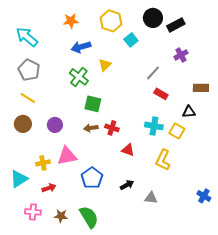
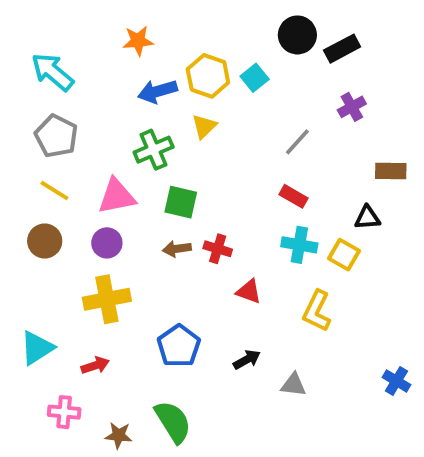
yellow hexagon: (111, 21) -> (208, 76), moved
green cross: (79, 77) -> (154, 150), turned 30
red rectangle: (161, 94) -> (293, 196), moved
pink triangle: (67, 156) -> (117, 196), moved
yellow cross: (43, 163) -> (107, 299), moved, size x1.6
brown star: (61, 216) -> (119, 435), moved

